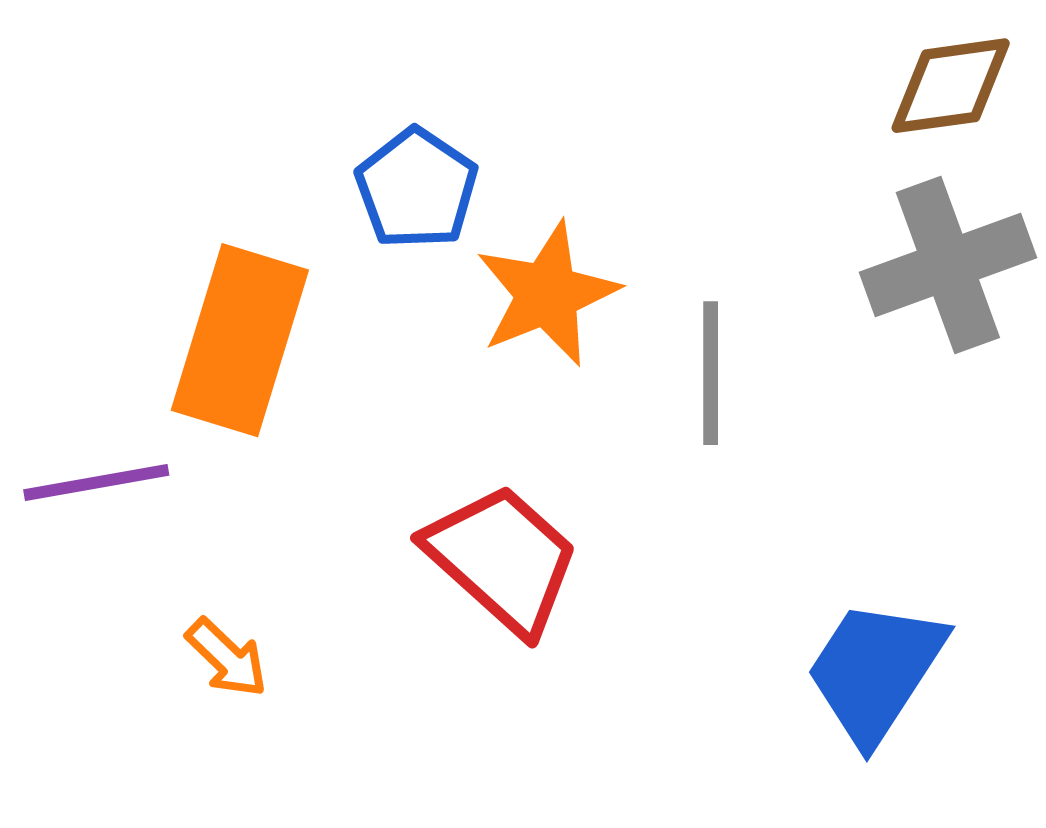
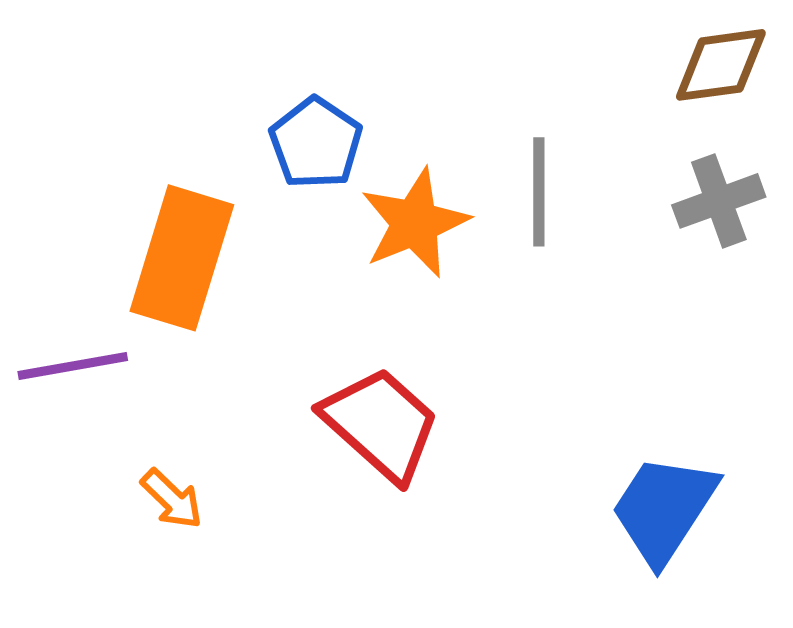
gray cross: (948, 265) -> (719, 201), size x0.7
gray line: (711, 373) -> (539, 192), moved

